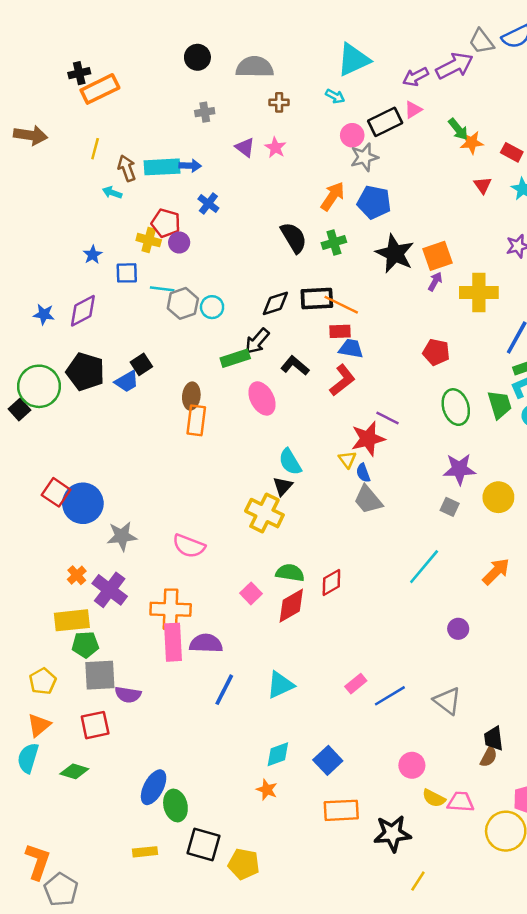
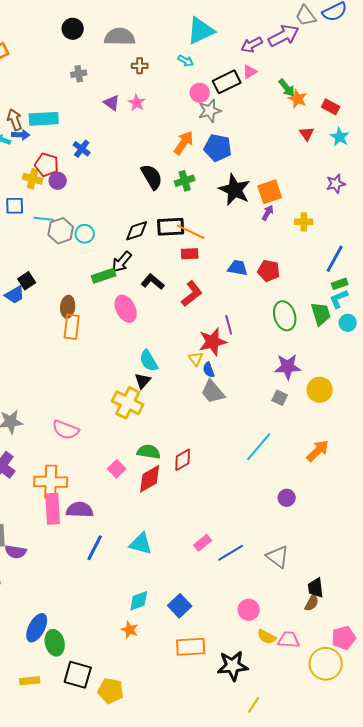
orange star: (472, 143) -> (298, 99), turned 30
blue arrow: (190, 166) -> (21, 135), moved
yellow cross: (479, 292) -> (304, 222), size x0.6
blue trapezoid: (351, 349) -> (238, 268), moved
purple line: (388, 418) -> (229, 325), turned 48
cyan triangle: (280, 685) -> (141, 544), turned 40

